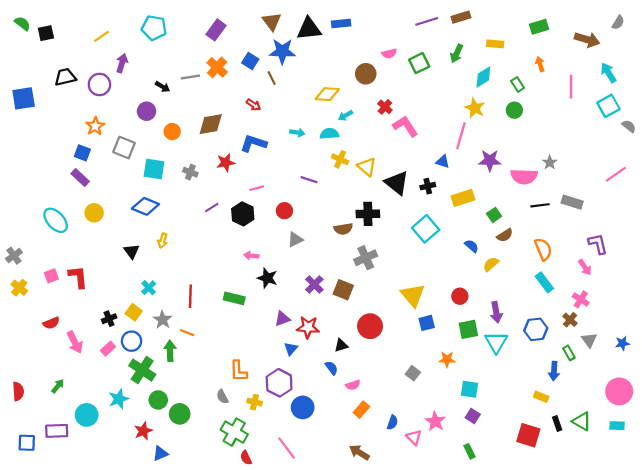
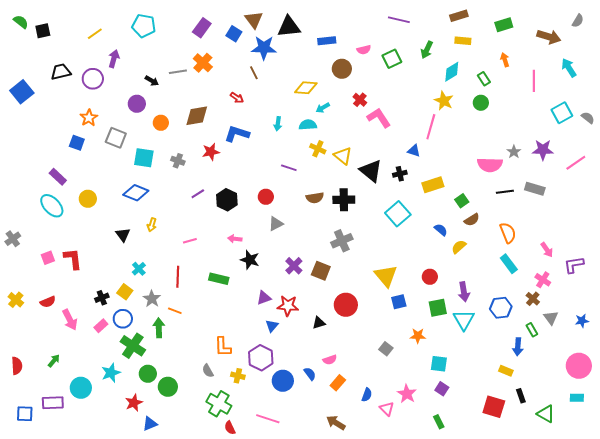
brown rectangle: (461, 17) -> (459, 16), moved
purple line: (427, 21) -> (399, 20), turned 30
blue rectangle: (341, 24) -> (327, 41), moved
blue square: (250, 61) -> (234, 34), moved
blue square: (24, 98) -> (22, 92), turned -30
cyan square: (608, 106) -> (562, 113), moved
cyan arrow: (297, 133) -> (278, 124), turned 88
purple star: (490, 160) -> (543, 150), moved
purple rectangle: (80, 178) -> (58, 177), moved
pink line: (257, 188) -> (190, 241), moved
brown semicircle: (343, 229) -> (315, 198), moved
purple L-shape: (598, 244) -> (574, 265), moved, turned -85
yellow cross: (19, 288) -> (16, 300), moved
blue semicircle: (332, 368) -> (310, 374), moved
green triangle: (582, 421) -> (546, 414), moved
pink line: (287, 448) -> (268, 419), turned -35

